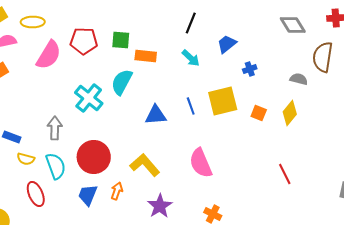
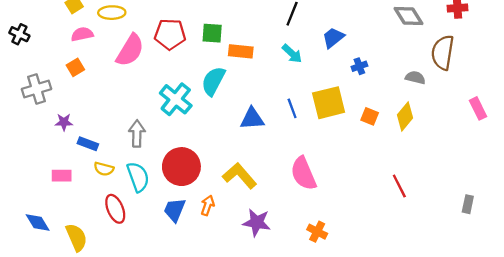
purple star: (160, 206) -> (257, 222), turned -30

